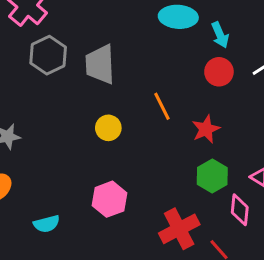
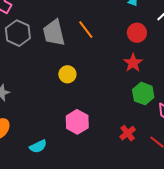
red circle: (219, 72) -> (137, 33), moved
orange line: (162, 106) -> (86, 30), moved
red cross: (179, 229) -> (128, 133), size x0.6

